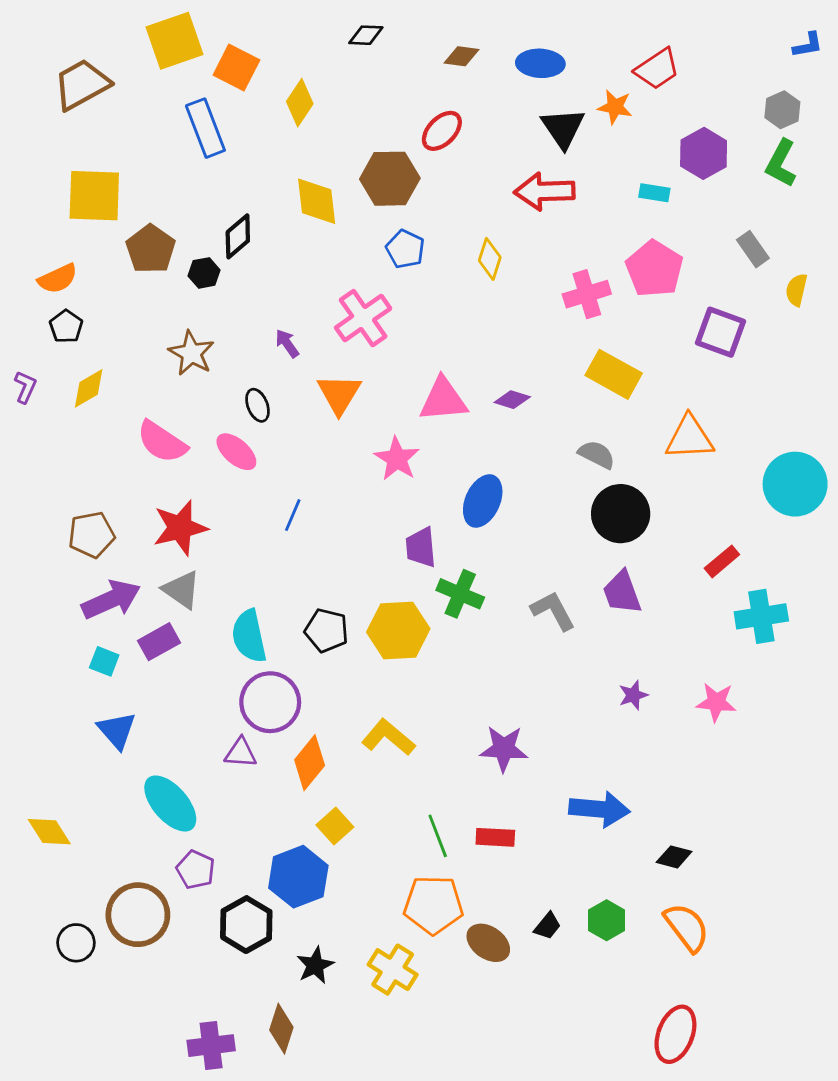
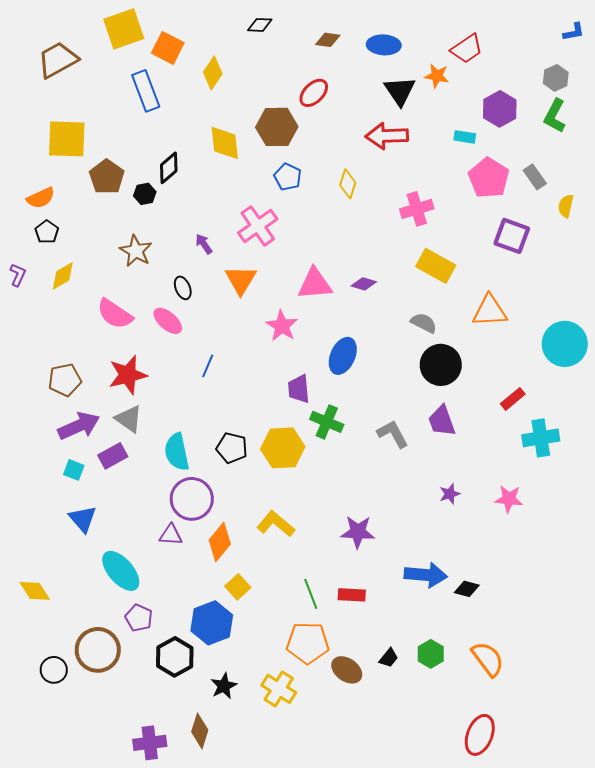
pink pentagon: (654, 269) -> (489, 178), moved
black diamond: (674, 857) -> (467, 589), moved

